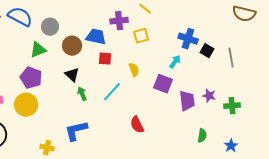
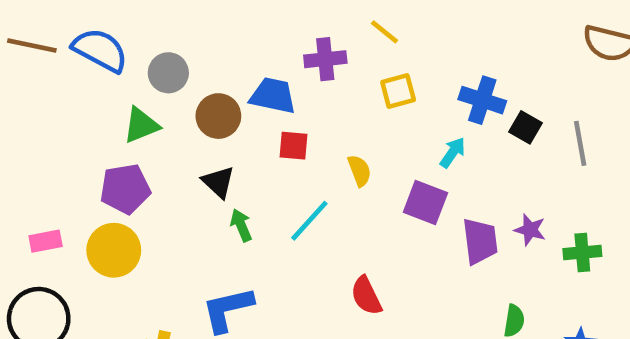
yellow square: (141, 36) -> (398, 91), moved
purple pentagon: (31, 78) -> (125, 189), turned -30

